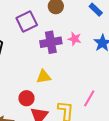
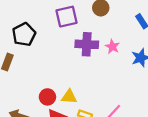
yellow triangle: (44, 77) -> (69, 97), moved

